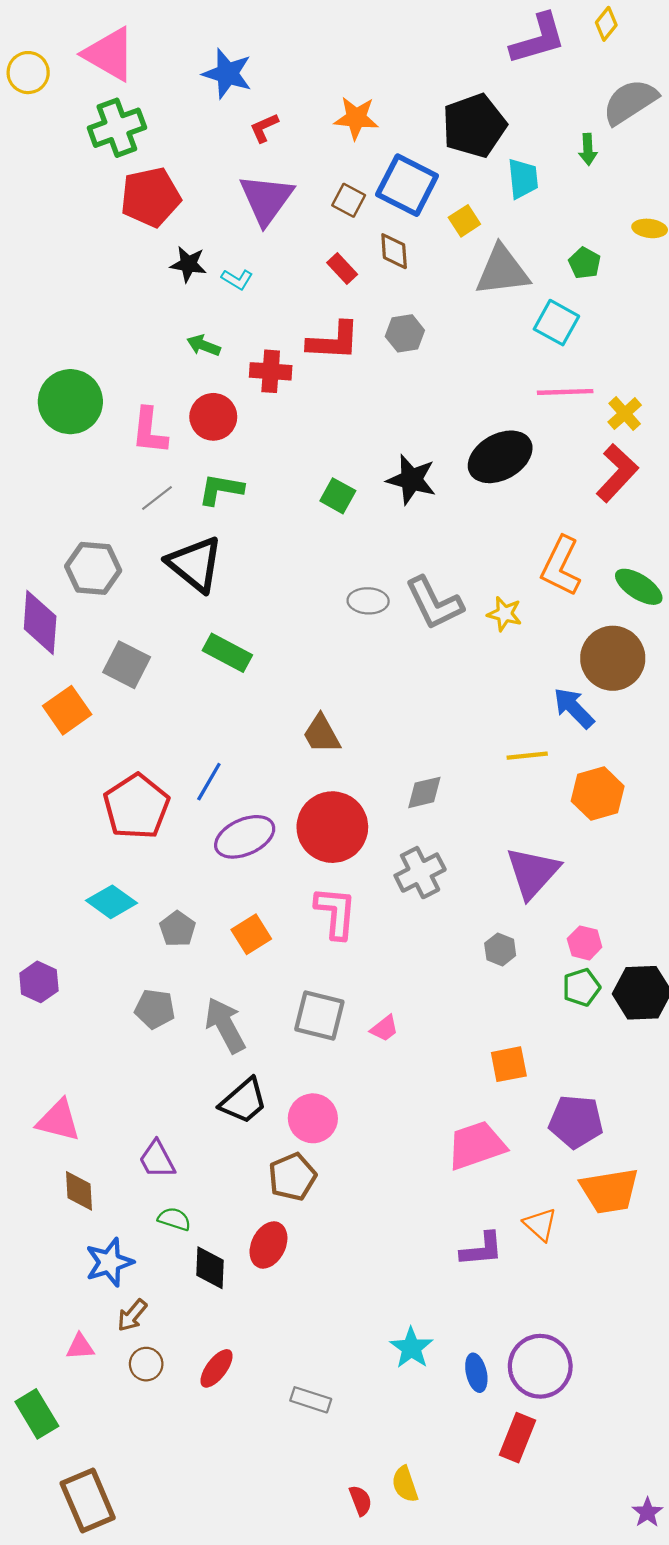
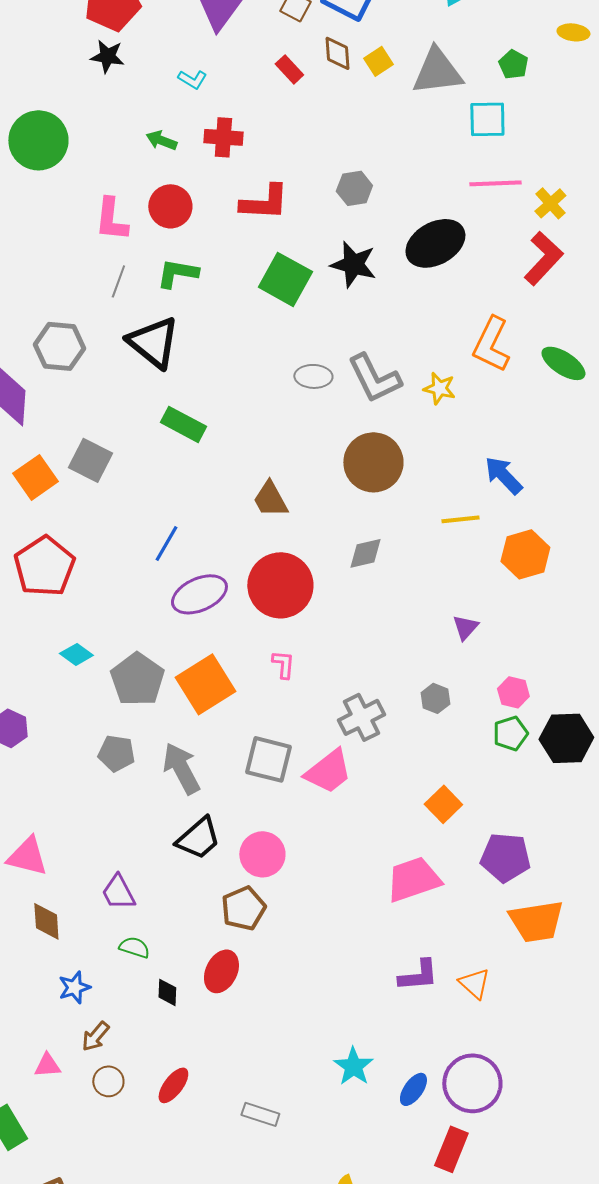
yellow square: (464, 221) -> (378, 61), moved
black star: (188, 264) -> (107, 56), moved
cyan square: (556, 323) -> (487, 119), turned -30
gray hexagon: (405, 333) -> (354, 188), moved
red L-shape: (333, 341) -> (264, 202), moved
red cross: (271, 371) -> (223, 137), moved
green circle: (70, 402) -> (38, 140), moved
green square: (338, 496) -> (285, 279), size x1.6
gray line: (157, 498) -> (118, 281), turned -32
brown circle: (613, 658) -> (373, 462), moved
gray square: (127, 665) -> (90, 460), moved
red pentagon: (136, 807) -> (44, 566), moved
gray cross: (420, 873) -> (361, 717), moved
purple triangle: (533, 873) -> (465, 627), size x0.5
cyan diamond: (112, 902) -> (76, 654), size x0.7
pink L-shape: (336, 913) -> (283, 664), size x0.6
gray pentagon: (178, 929) -> (137, 679), size x1.6
orange square: (251, 934) -> (205, 684), size x1.6
pink trapezoid: (384, 1028) -> (328, 771), size x1.8
orange square: (509, 1064) -> (443, 804), turned -33
orange triangle: (540, 1224) -> (474, 983), moved
blue star: (109, 1262) -> (74, 987), size x0.7
black diamond: (210, 1268) -> (167, 992), size x0.7
blue ellipse: (476, 1373) -> (413, 1089), turned 48

